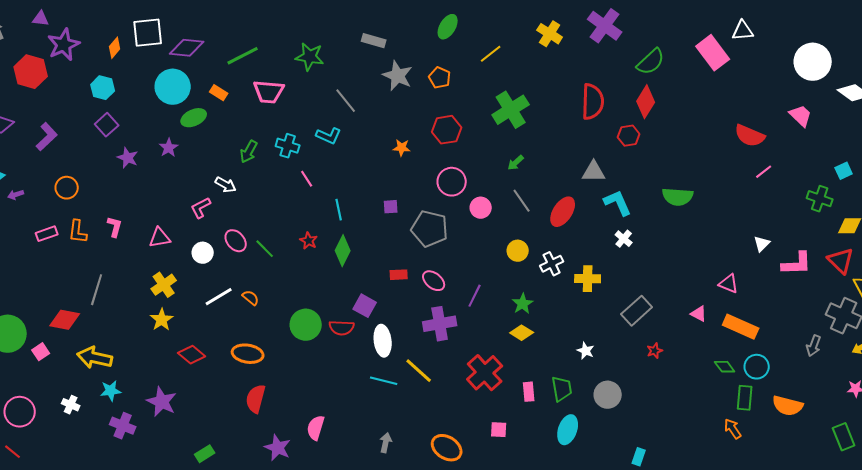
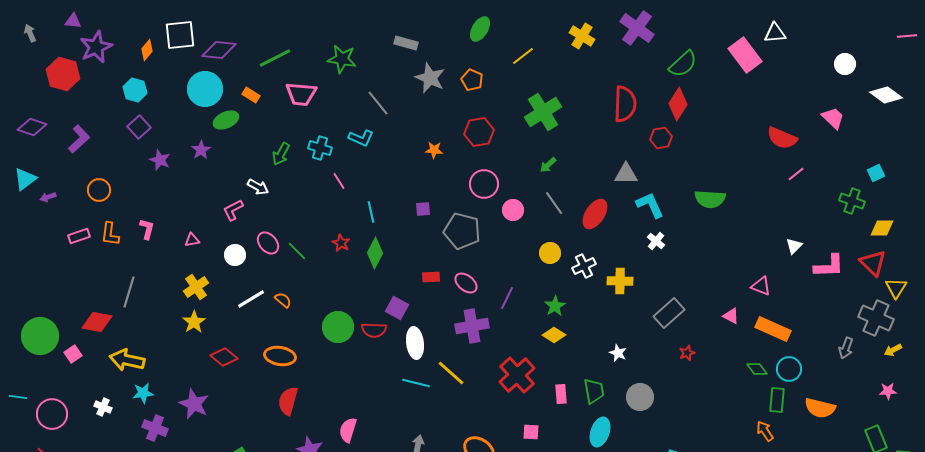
white circle: (813, 62) -> (845, 64), size x0.6
pink triangle: (160, 238) -> (192, 240), size x0.7

